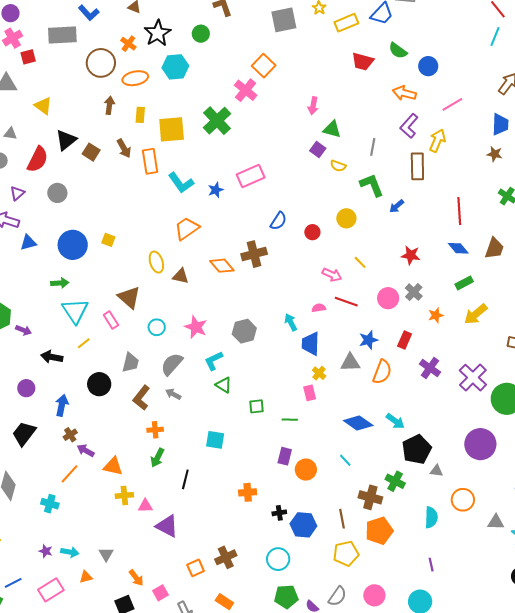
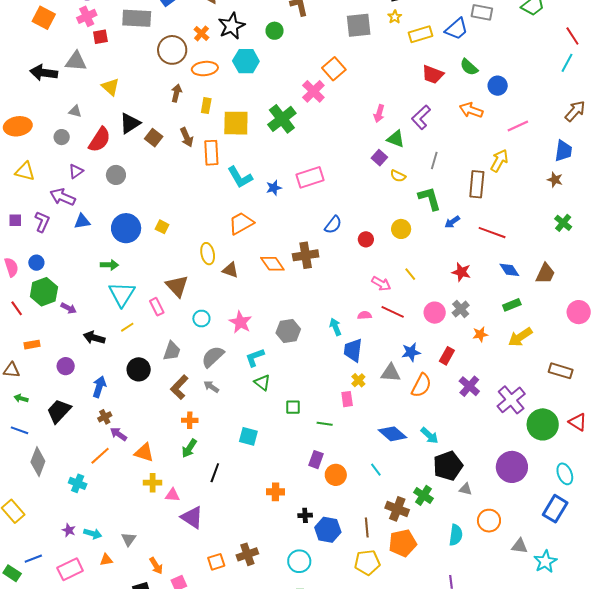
purple L-shape: (409, 126) -> (421, 117), moved
red line: (459, 211) -> (492, 233), moved, turned -72

